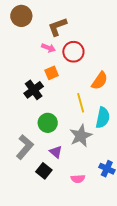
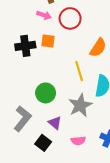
orange square: (52, 73) -> (48, 41), turned 32
black cross: (34, 90) -> (25, 46), moved, turned 30
pink semicircle: (78, 179) -> (78, 141), moved

